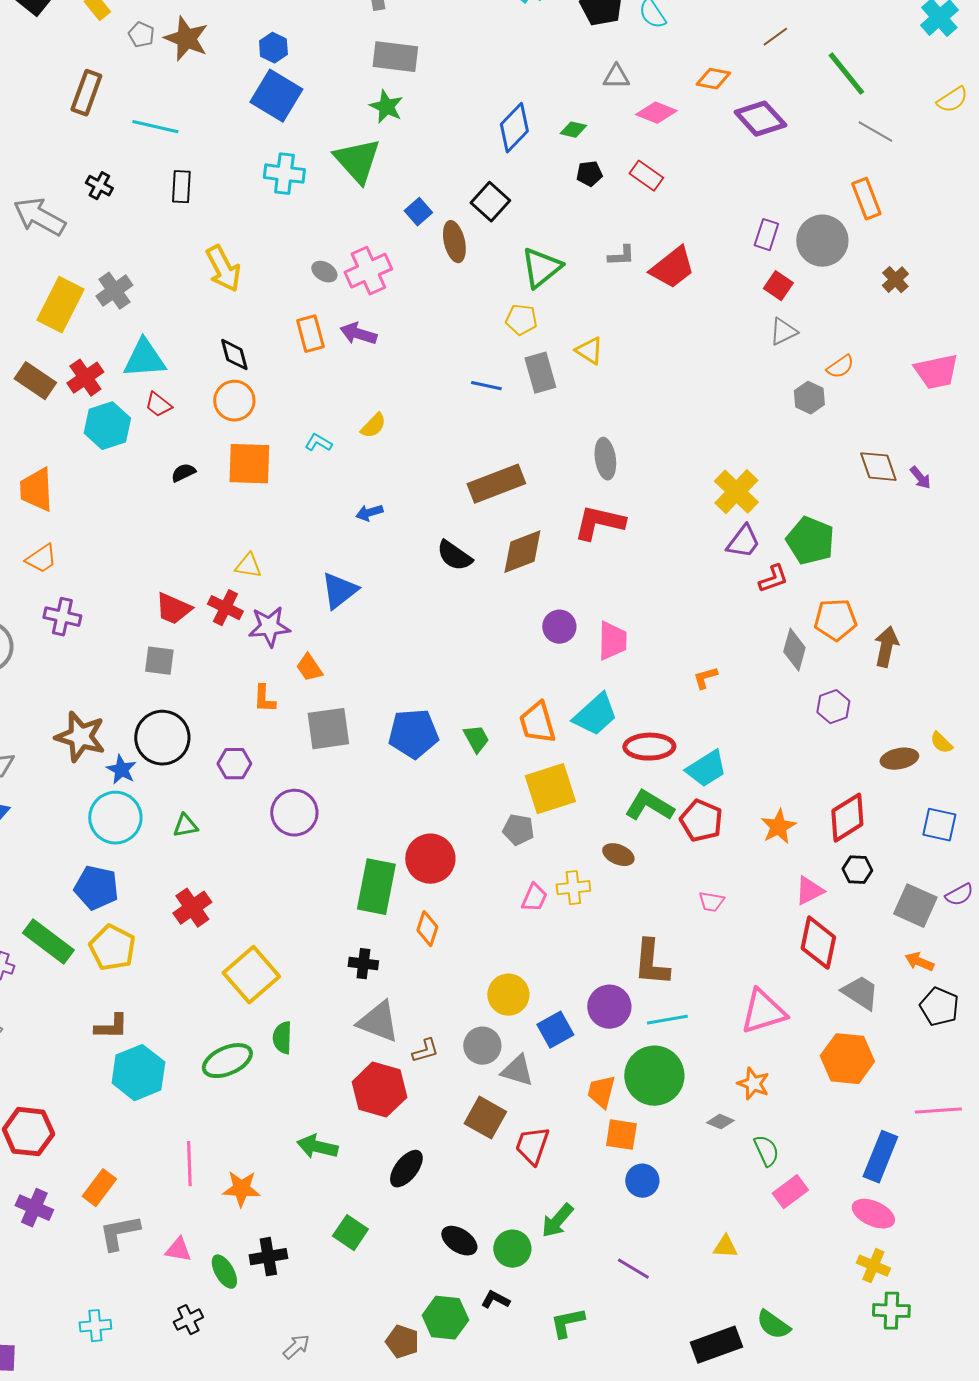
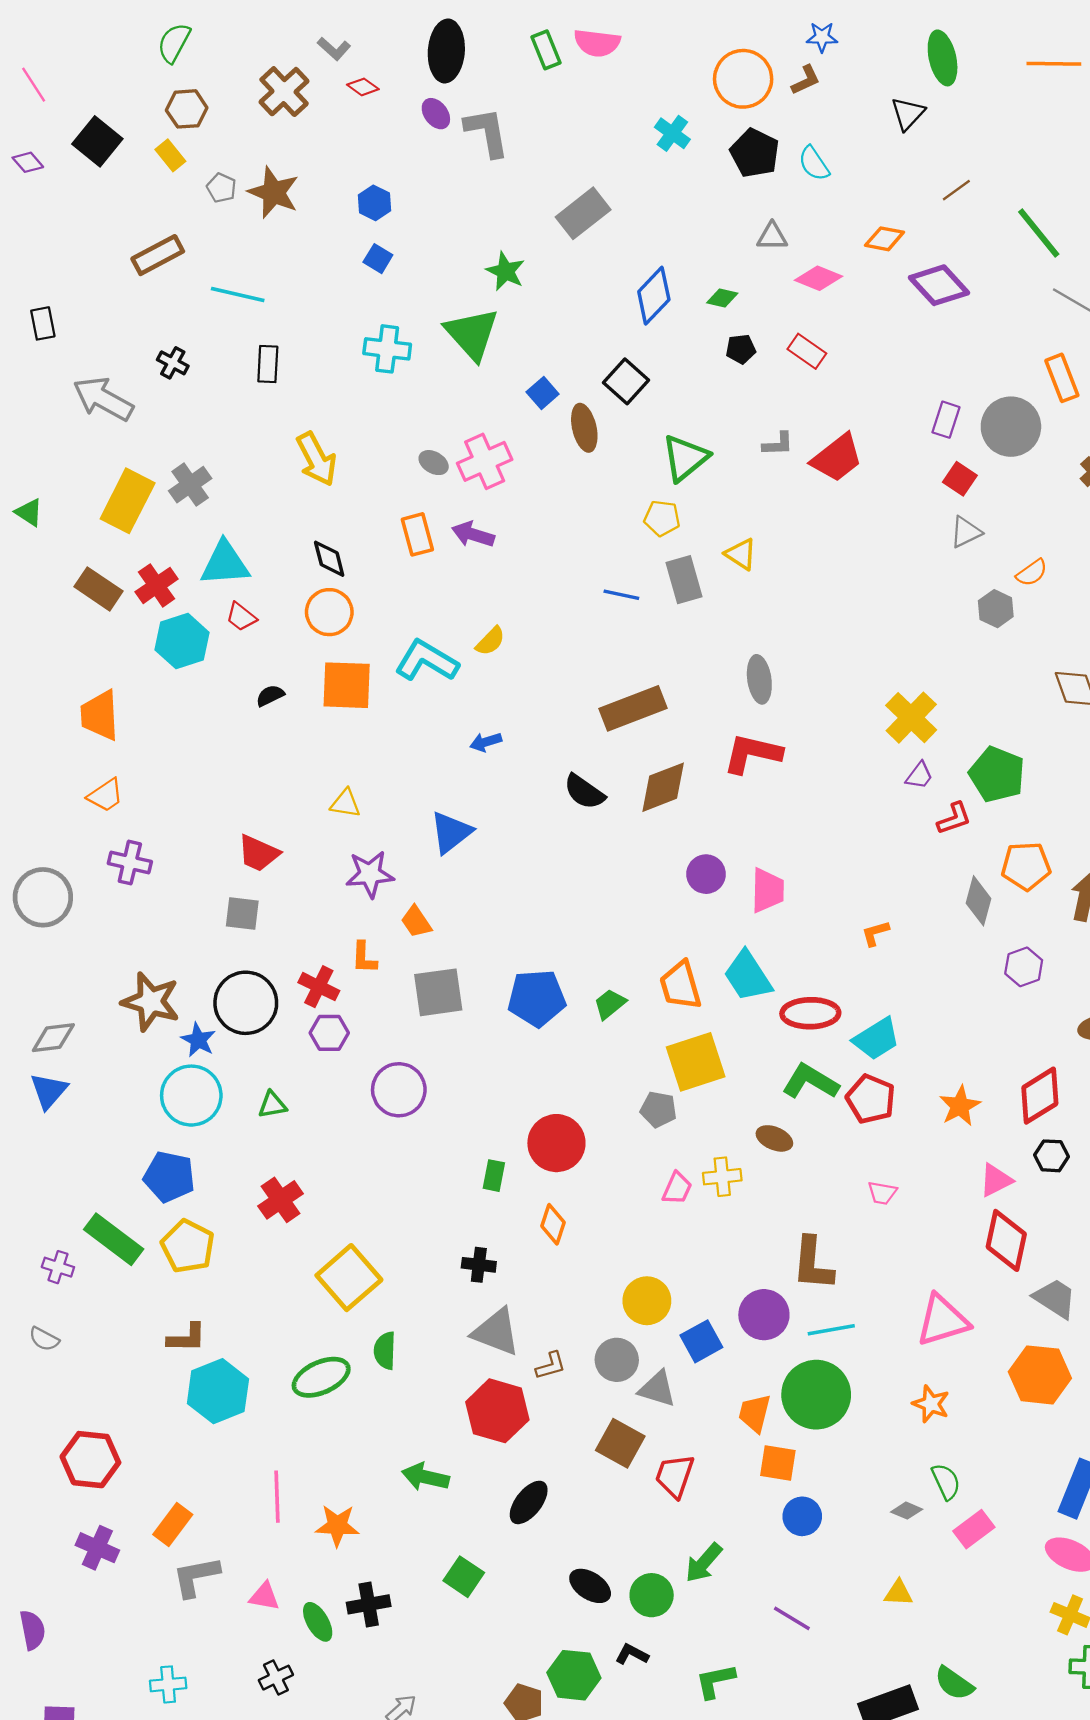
gray rectangle: (395, 57) -> (583, 213), moved, turned -45
brown rectangle: (86, 93) -> (158, 255), turned 42
blue square: (276, 96) -> (378, 259), size x0.5
cyan L-shape: (318, 443) -> (427, 661), size x2.0
purple trapezoid: (743, 542) -> (919, 776), size x0.7
red cross: (225, 608) -> (319, 987), moved
cyan trapezoid: (595, 715) -> (748, 976), turned 99
green trapezoid: (476, 739) -> (610, 1004), turned -100
green rectangle: (376, 887) -> (494, 1176), size x0.5
gray diamond: (720, 1122) -> (907, 1511), moved

